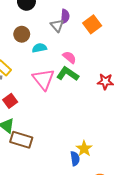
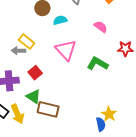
pink semicircle: (69, 57) -> (101, 27), moved
green L-shape: (68, 74) -> (98, 64), moved

